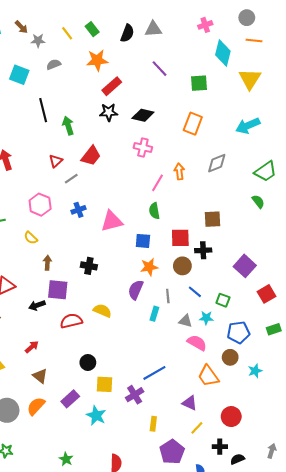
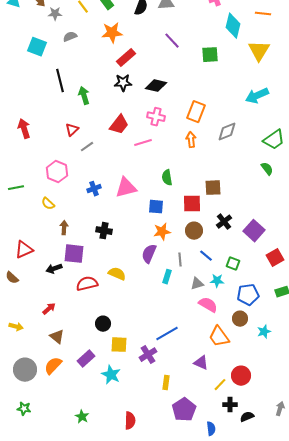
orange rectangle: (193, 124) -> (196, 112), moved
red trapezoid: (91, 156) -> (119, 125), moved
pink line: (157, 183) -> (143, 143), moved, turned 42
blue cross: (79, 210) -> (94, 189), moved
brown square: (213, 219) -> (213, 188), moved
black cross: (203, 250) -> (224, 222), moved, turned -35
gray triangle: (186, 321) -> (197, 284), turned -32
yellow line: (197, 428) -> (220, 385), moved

